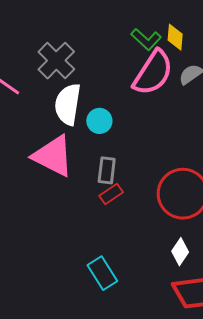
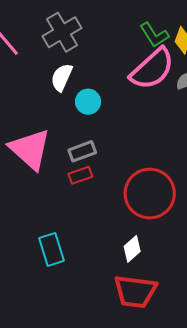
white semicircle: (68, 104) -> (62, 77), size x0.7
pink triangle: (53, 156) -> (30, 149), moved
gray rectangle: (107, 170) -> (82, 151), turned 48

